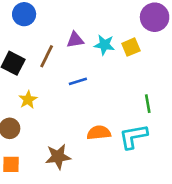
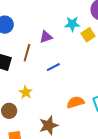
cyan star: (104, 45) -> (72, 24), moved
yellow star: (28, 100) -> (26, 92), moved

